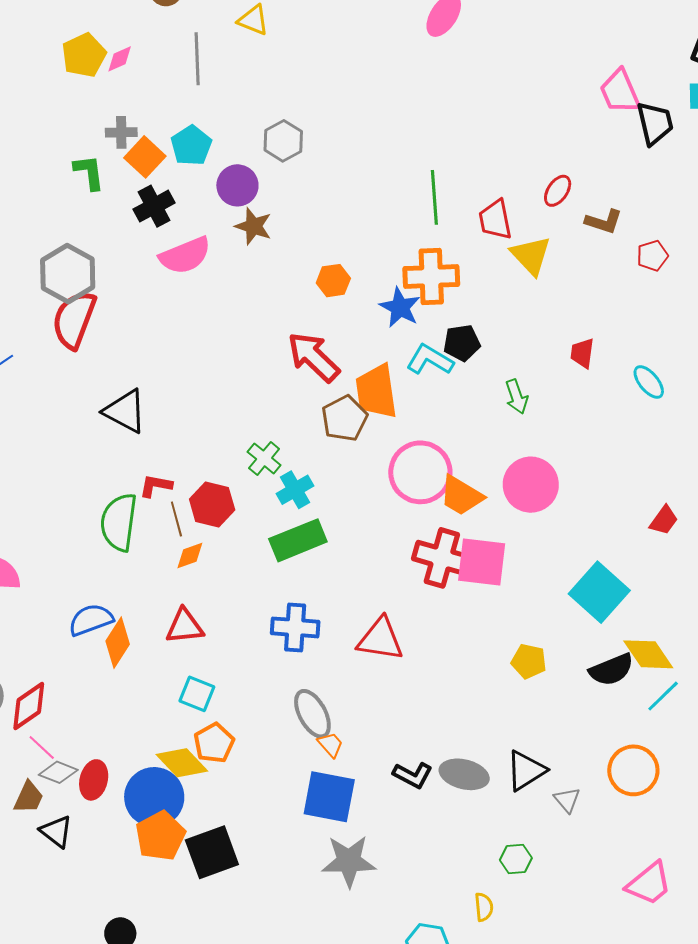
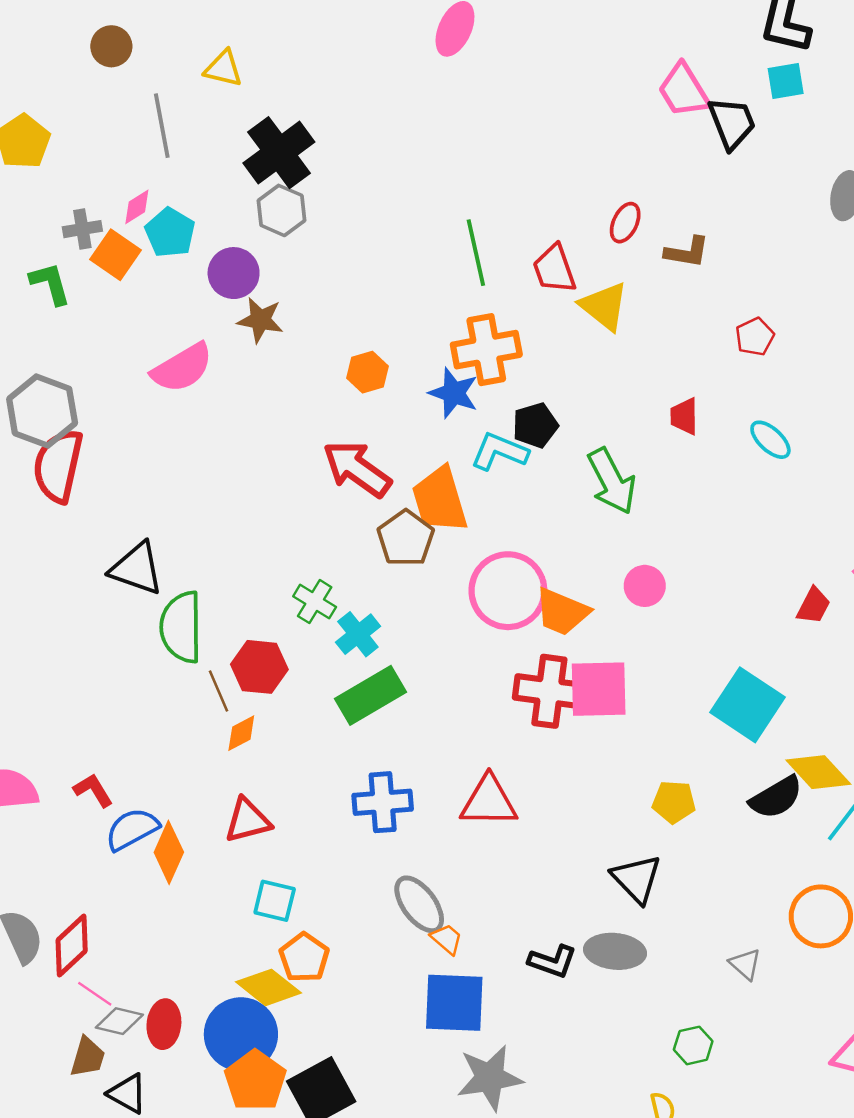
pink diamond: (120, 59) -> (137, 207), moved
black cross: (154, 206) -> (279, 153), moved, size x1.4
red pentagon: (653, 256) -> (755, 337), moved
green arrow: (517, 397) -> (612, 481), size x1.6
pink circle: (531, 485) -> (645, 586), size x0.6
red L-shape: (156, 486) -> (93, 790), moved, turned 56
green semicircle: (119, 522) -> (181, 627), moved
black triangle: (526, 771) -> (637, 879), moved, turned -33

